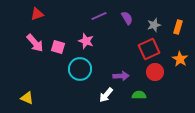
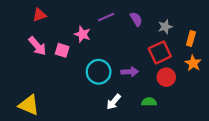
orange rectangle: (178, 27) -> (191, 38), moved
pink star: (86, 41) -> (82, 34), moved
cyan circle: (80, 69) -> (99, 72), moved
purple arrow: (121, 76) -> (130, 72), moved
yellow triangle: (27, 98) -> (29, 105), size x1.5

